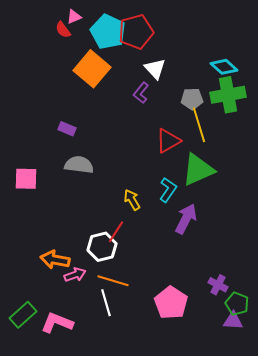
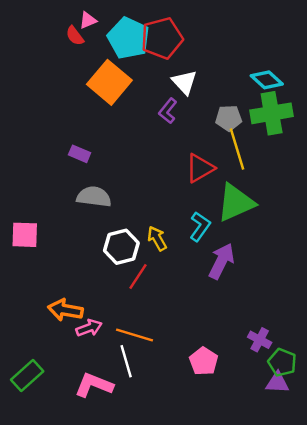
pink square: (26, 179) -> (25, 235), moved
white hexagon: (102, 247) -> (121, 247), moved
pink pentagon: (171, 303) -> (204, 361), size x0.7
pink L-shape: (57, 323) -> (94, 385), moved

